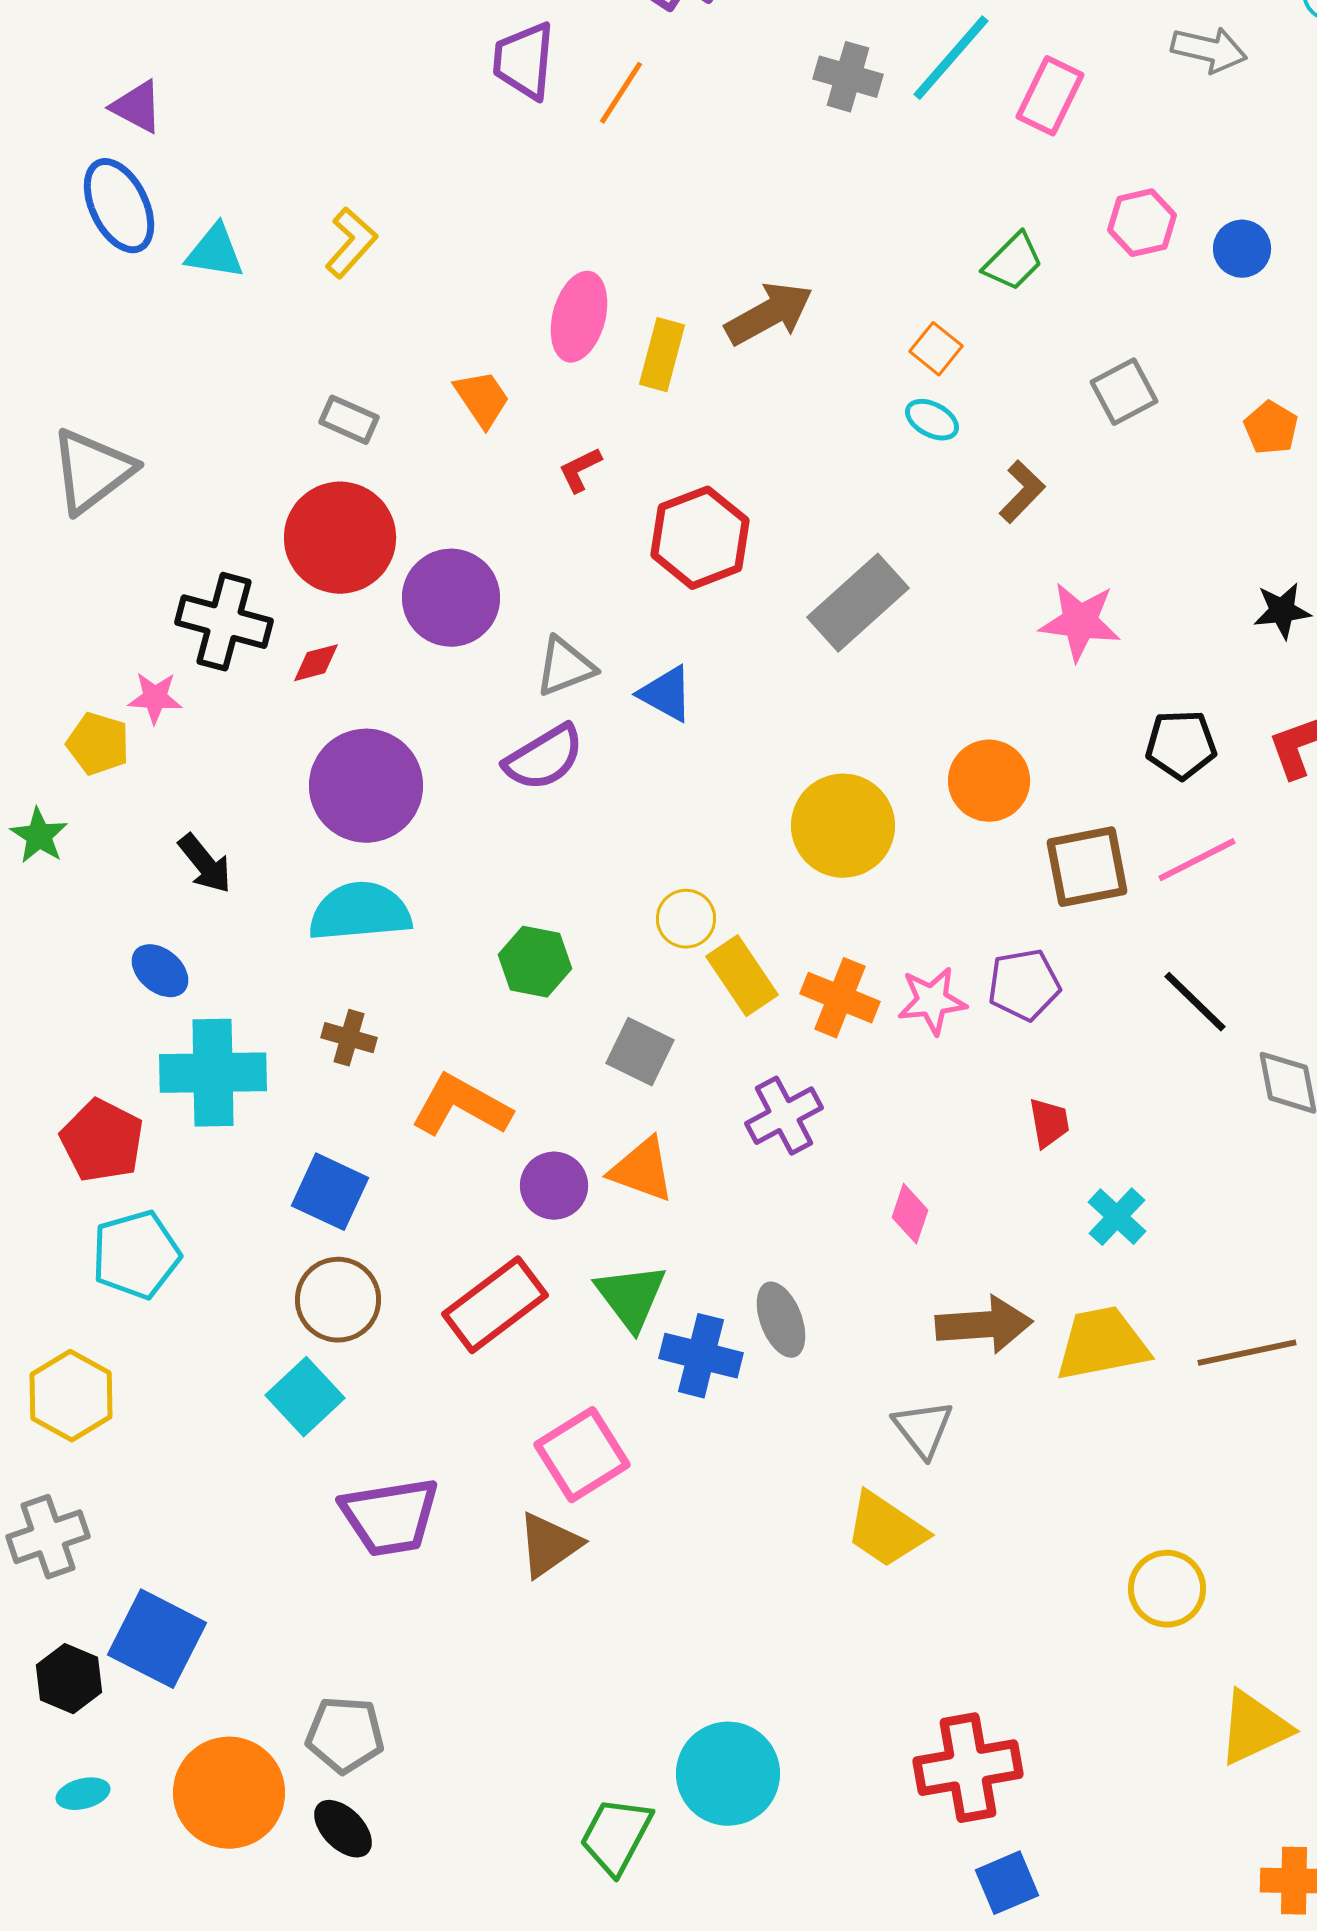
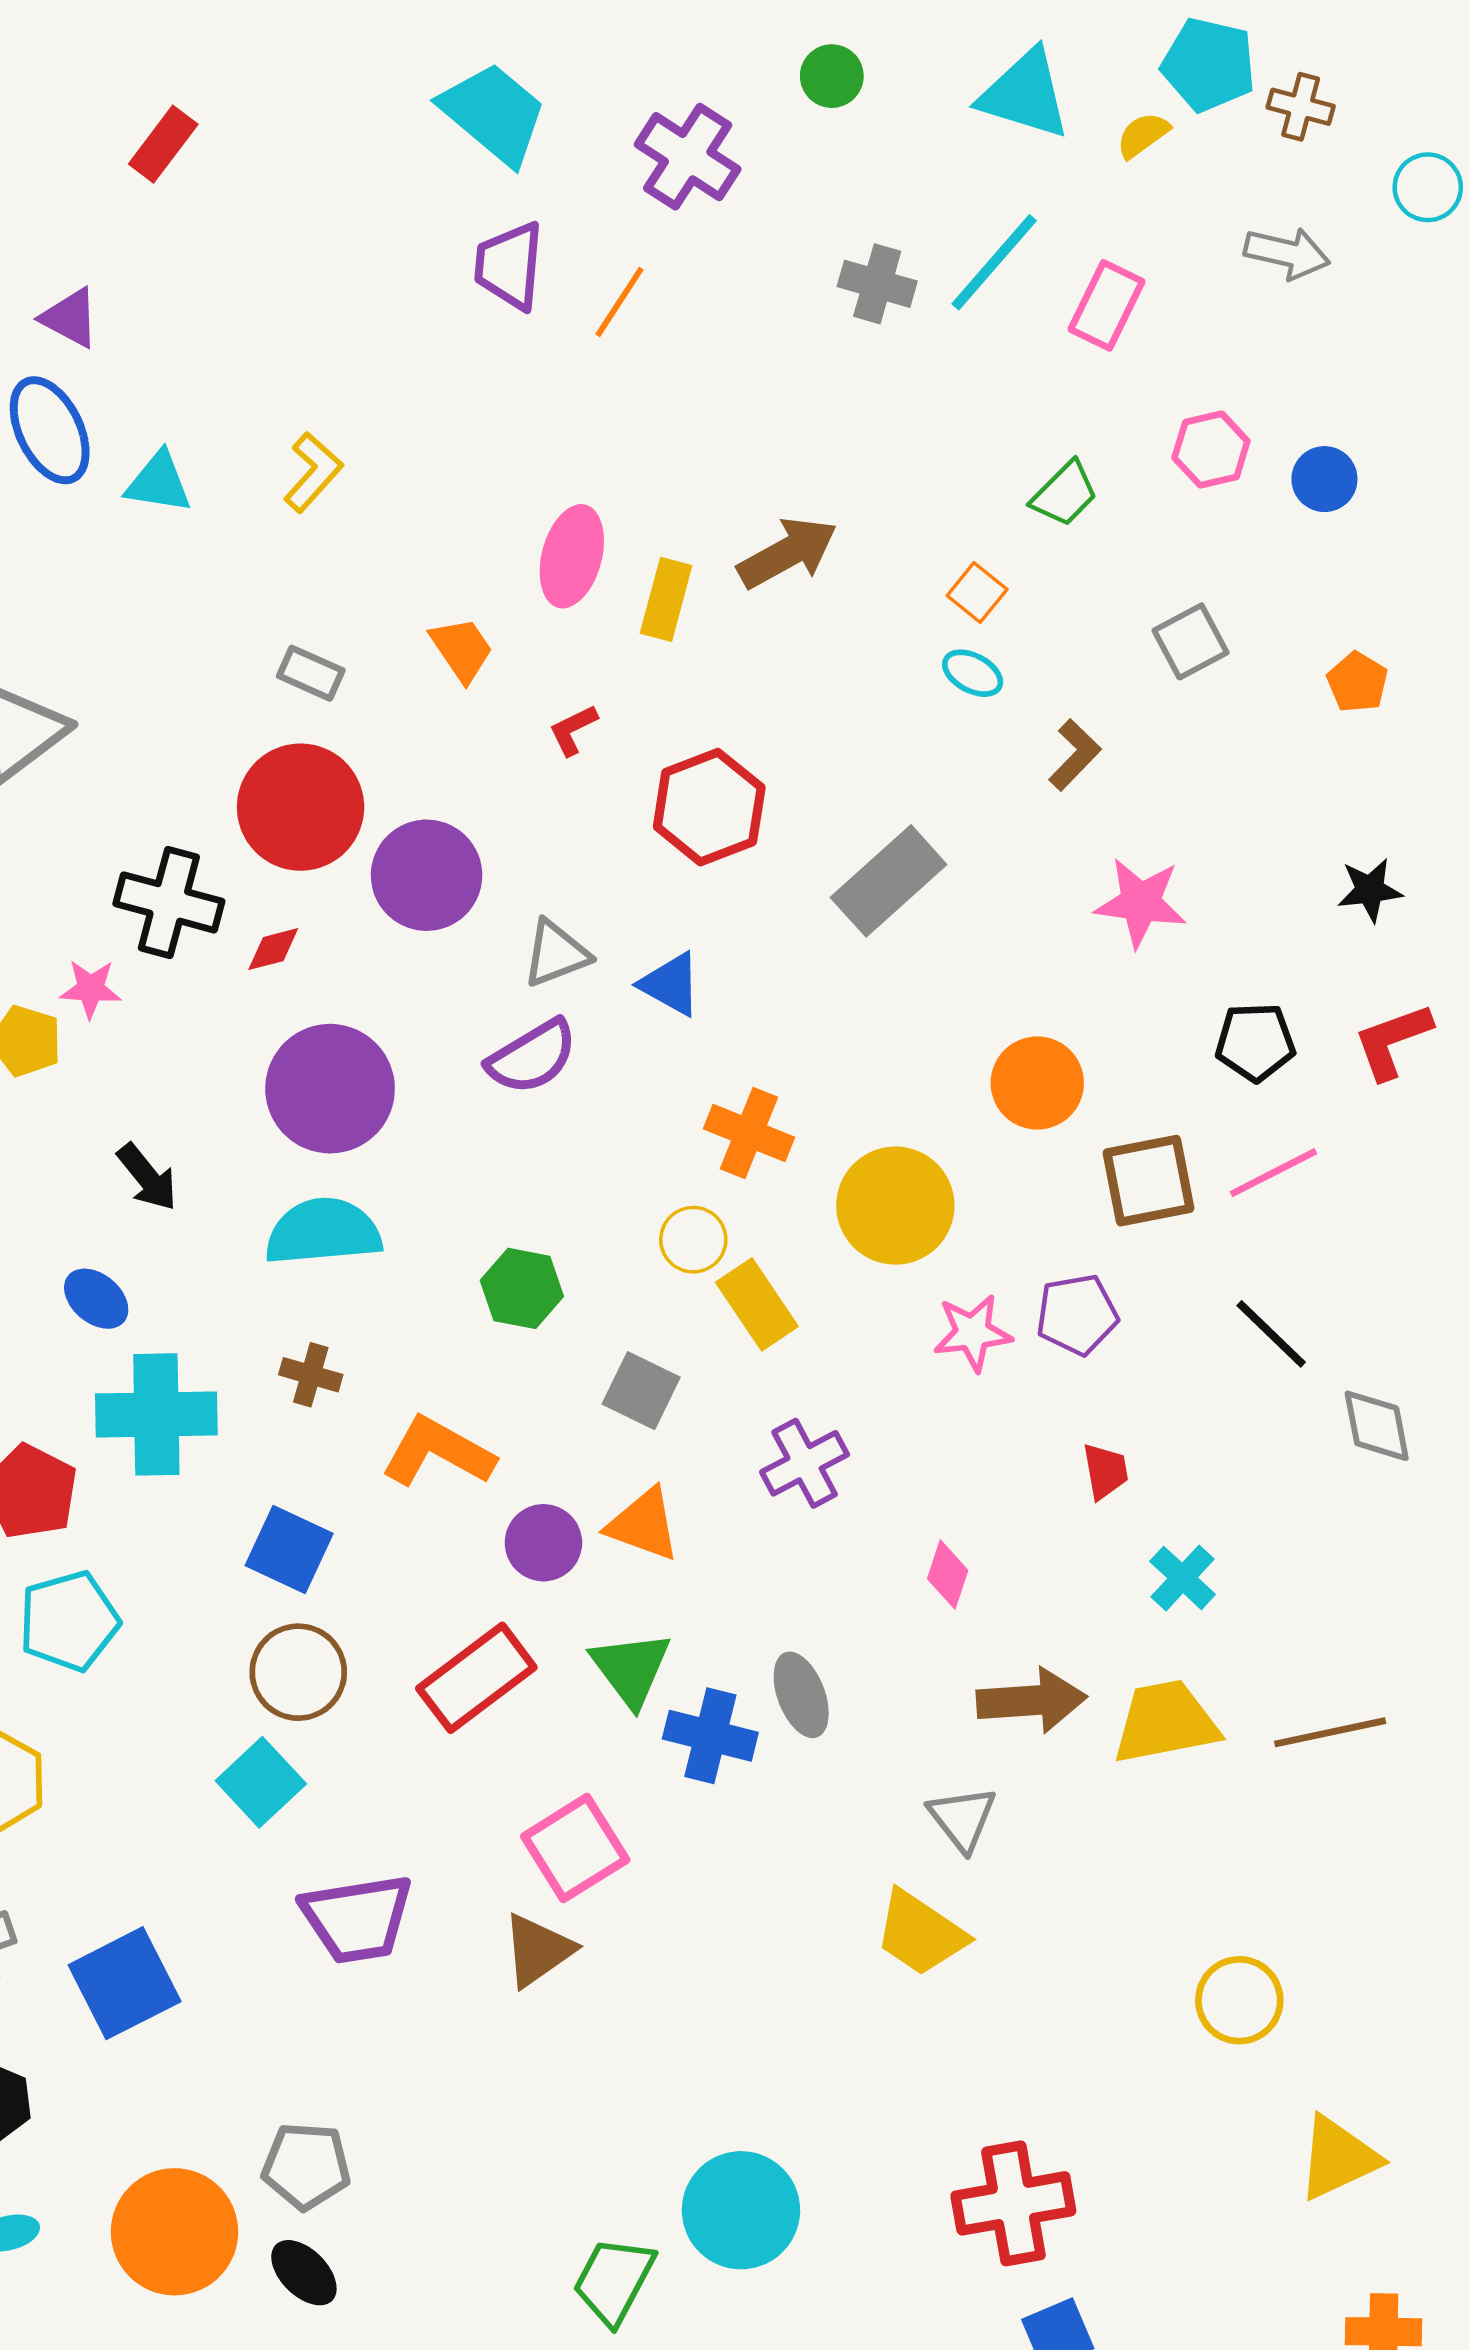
yellow circle: (843, 826) -> (895, 1206), moved
orange cross: (840, 998) -> (749, 1133), moved
blue square: (157, 1639) -> (125, 1983), moved, turned 36

